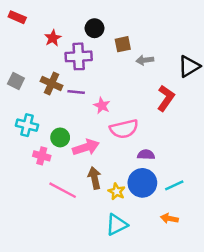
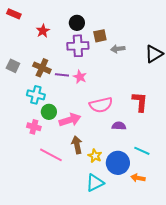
purple cross: (79, 56) -> (78, 46), moved
red L-shape: (166, 98) -> (140, 102), moved, turned -30
pink star: (102, 106) -> (80, 77), moved
cyan cross: (27, 125) -> (36, 95), moved
blue circle: (142, 183) -> (118, 163), moved
cyan line: (174, 185) -> (142, 151), turned 49

